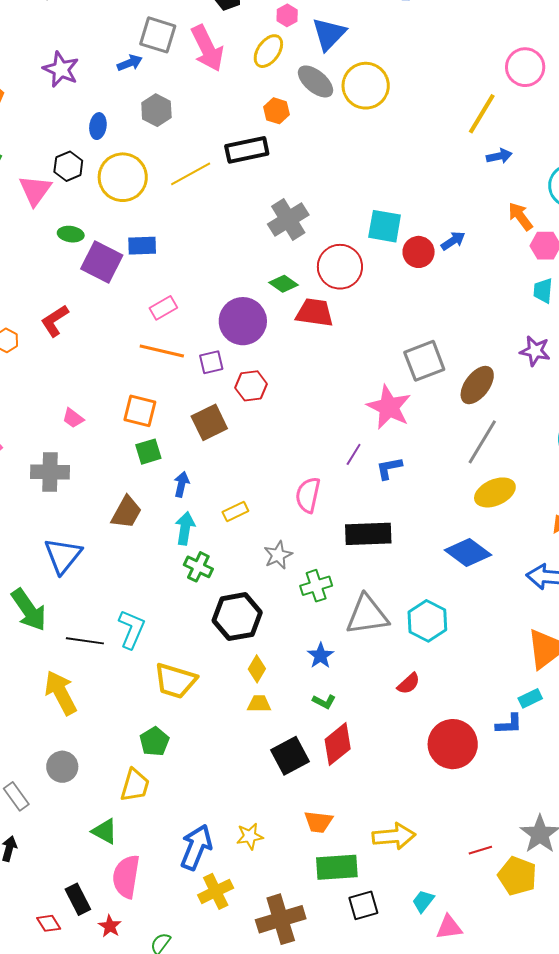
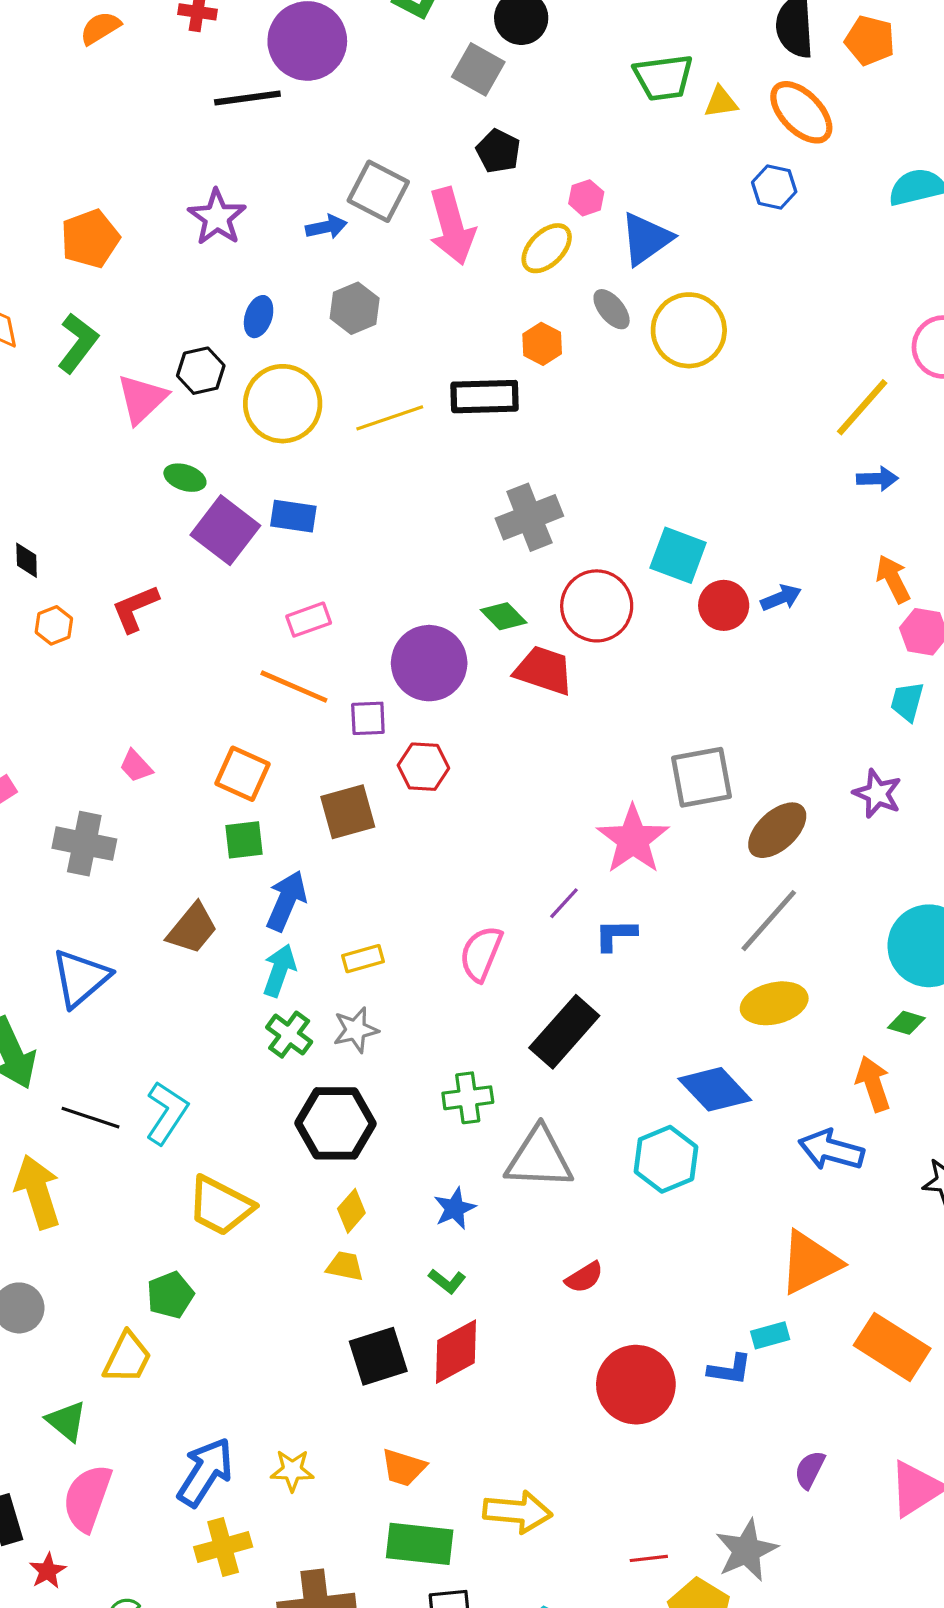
gray ellipse: (315, 81) -> (612, 309), size x0.7
blue arrow: (181, 484) -> (286, 901), size x1.5
black rectangle: (368, 534) -> (564, 1032), turned -57
gray star: (278, 555) -> (356, 1030), moved
cyan hexagon: (427, 621) -> (666, 1159), moved

